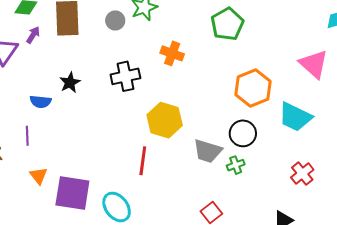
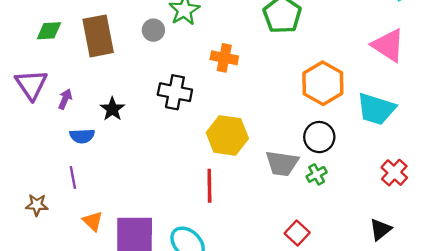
purple arrow: (33, 35) -> (65, 99), moved
black cross: (125, 76) -> (175, 92), turned 32

